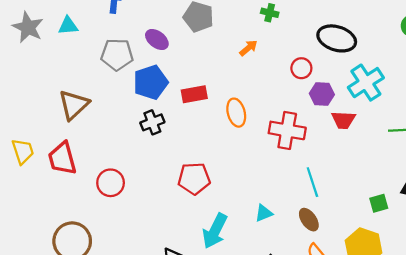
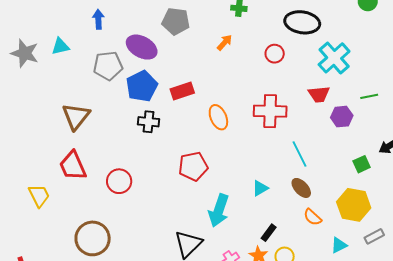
purple ellipse: (157, 39) -> (142, 47), size x1.4
purple hexagon: (322, 94) -> (342, 117), moved
orange ellipse: (236, 113) -> (218, 117), moved
black cross: (152, 122) -> (149, 122), turned 35
yellow trapezoid: (23, 151) -> (39, 196), moved

